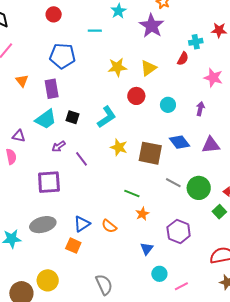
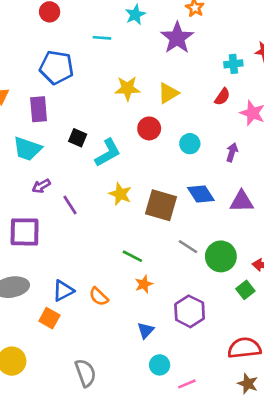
red semicircle: (183, 59) -> (222, 97), moved
black square: (73, 117) -> (78, 138), moved
cyan trapezoid: (46, 119) -> (27, 149), turned 50

